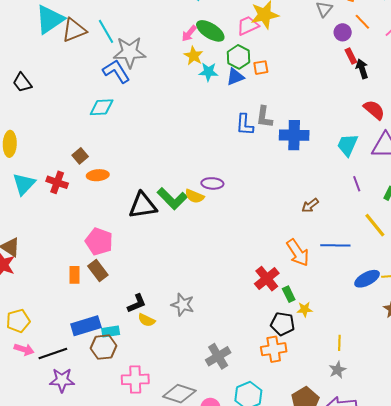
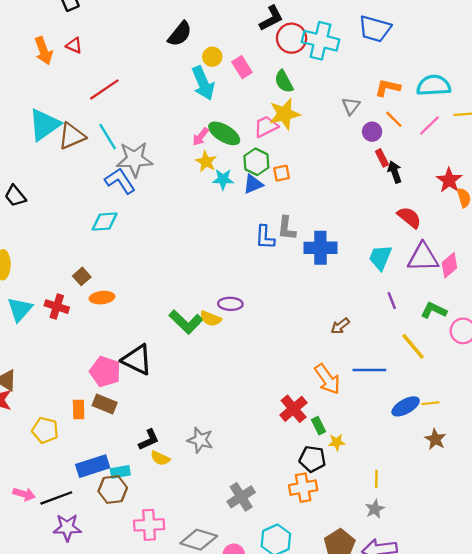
black triangle: (143, 205) -> (137, 360), moved, turned 36
brown rectangle: (98, 270) -> (105, 404), turned -30
yellow pentagon: (18, 321) -> (45, 430), moved, turned 30

